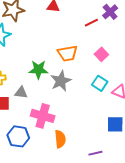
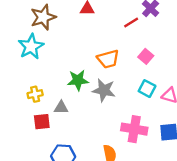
gray star: (61, 81) -> (104, 90), turned -30
pink cross: (43, 116) -> (134, 129), moved

